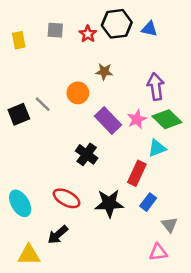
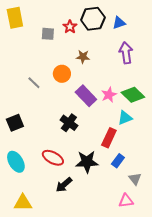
blue triangle: (149, 29) -> (119, 23), turned -32
gray square: (55, 30) -> (48, 34), moved
yellow rectangle: (19, 40) -> (15, 18), moved, size x1.5
purple arrow: (156, 87) -> (126, 53), moved
black square: (19, 114) -> (15, 123), moved
black arrow: (58, 235) -> (64, 185), moved

